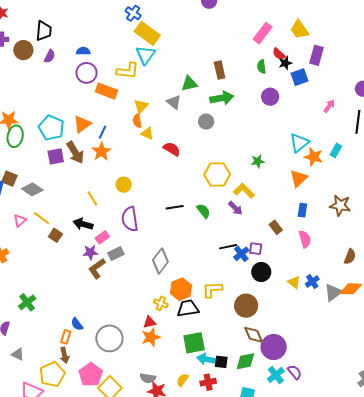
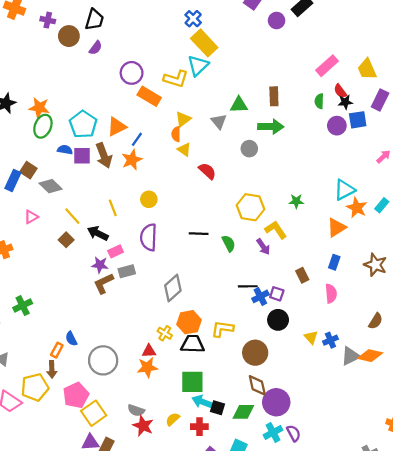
blue semicircle: (83, 51) -> (65, 150), moved
purple circle: (270, 97) -> (337, 126), moved
yellow line: (42, 218) -> (72, 216), moved

